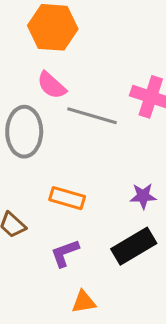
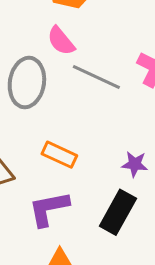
black rectangle: (134, 246) -> (118, 212), turned -39
purple L-shape: (65, 253) -> (49, 209), size x1.4

